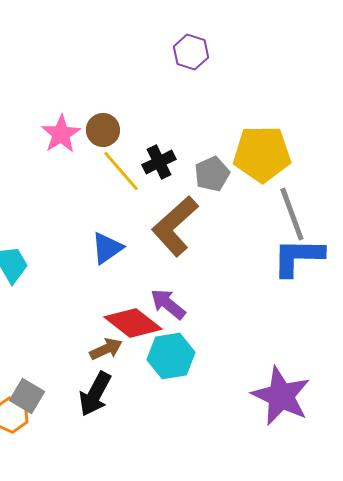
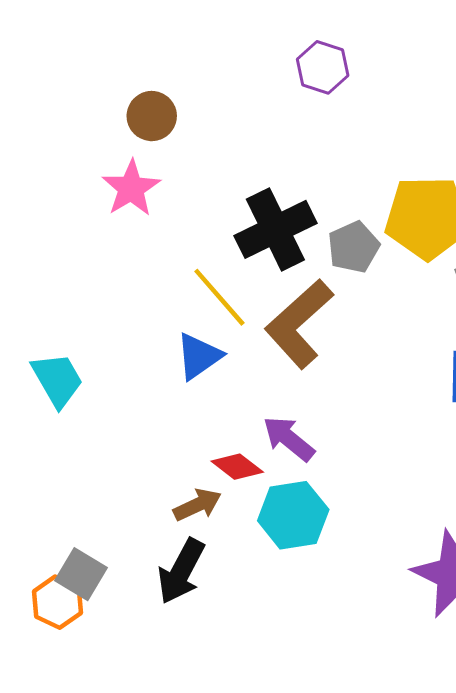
brown circle: (103, 130) -> (152, 116), moved
black cross: (159, 162) -> (275, 229), size x1.6
yellow line: (121, 171) -> (219, 297), moved
red diamond: (133, 323) -> (237, 467), size x0.6

